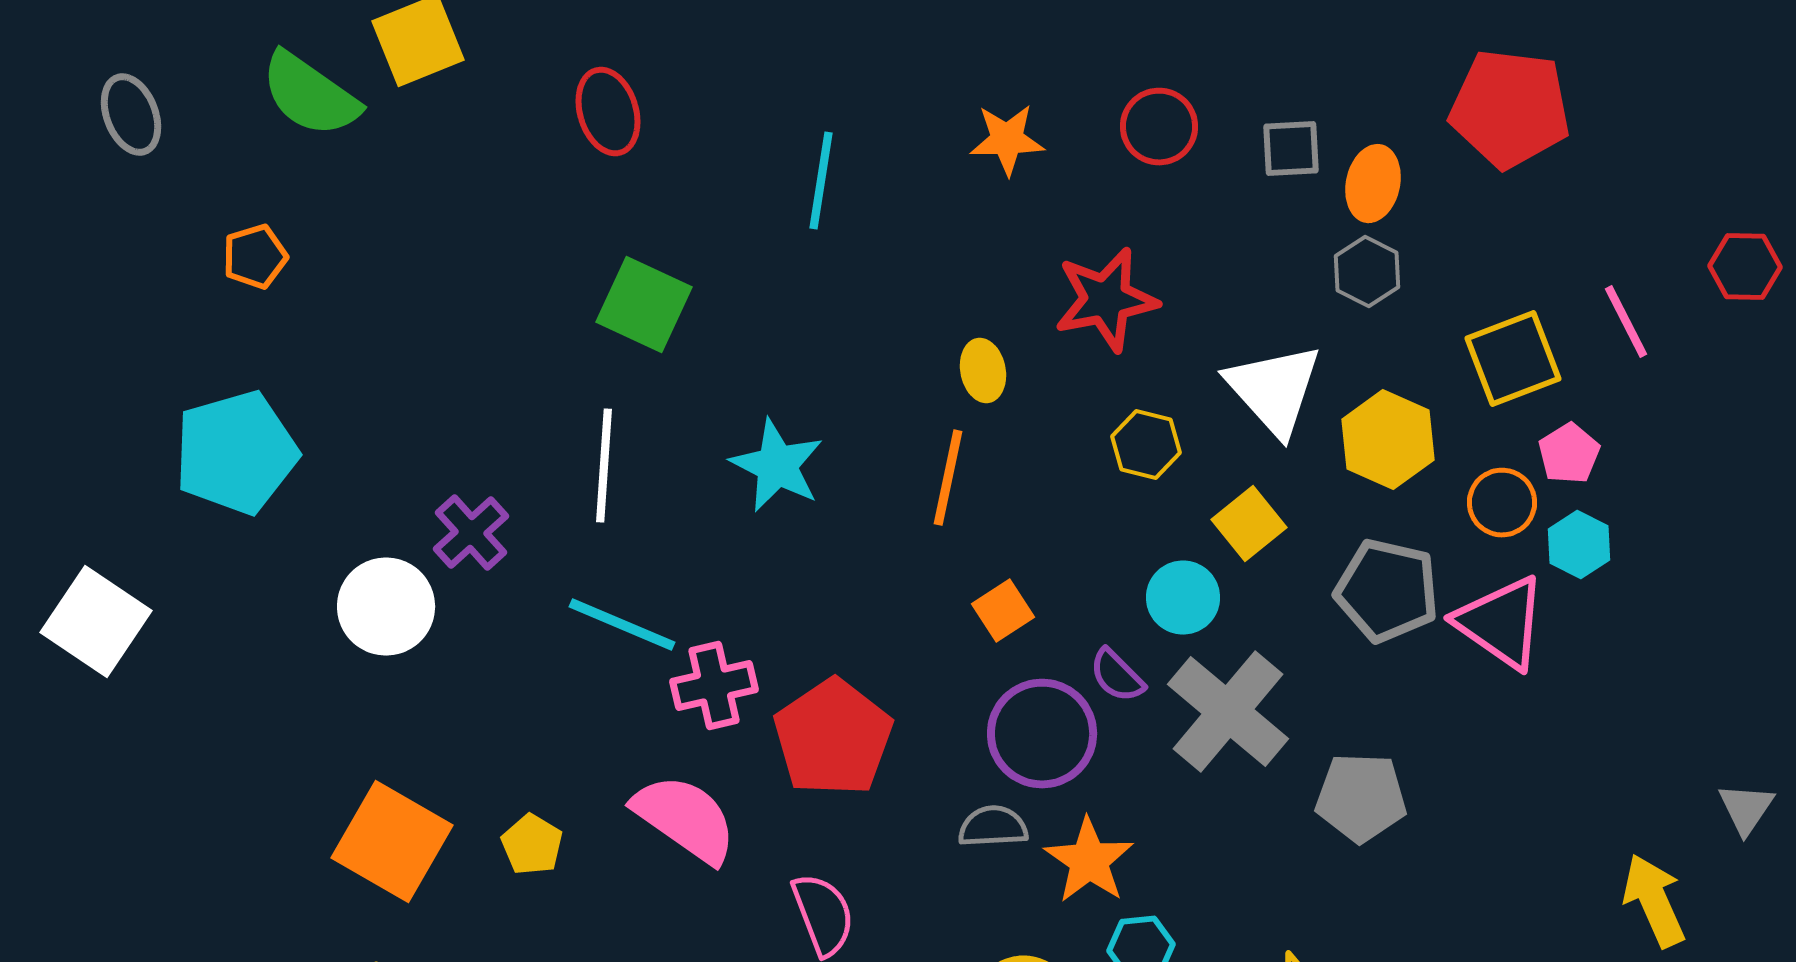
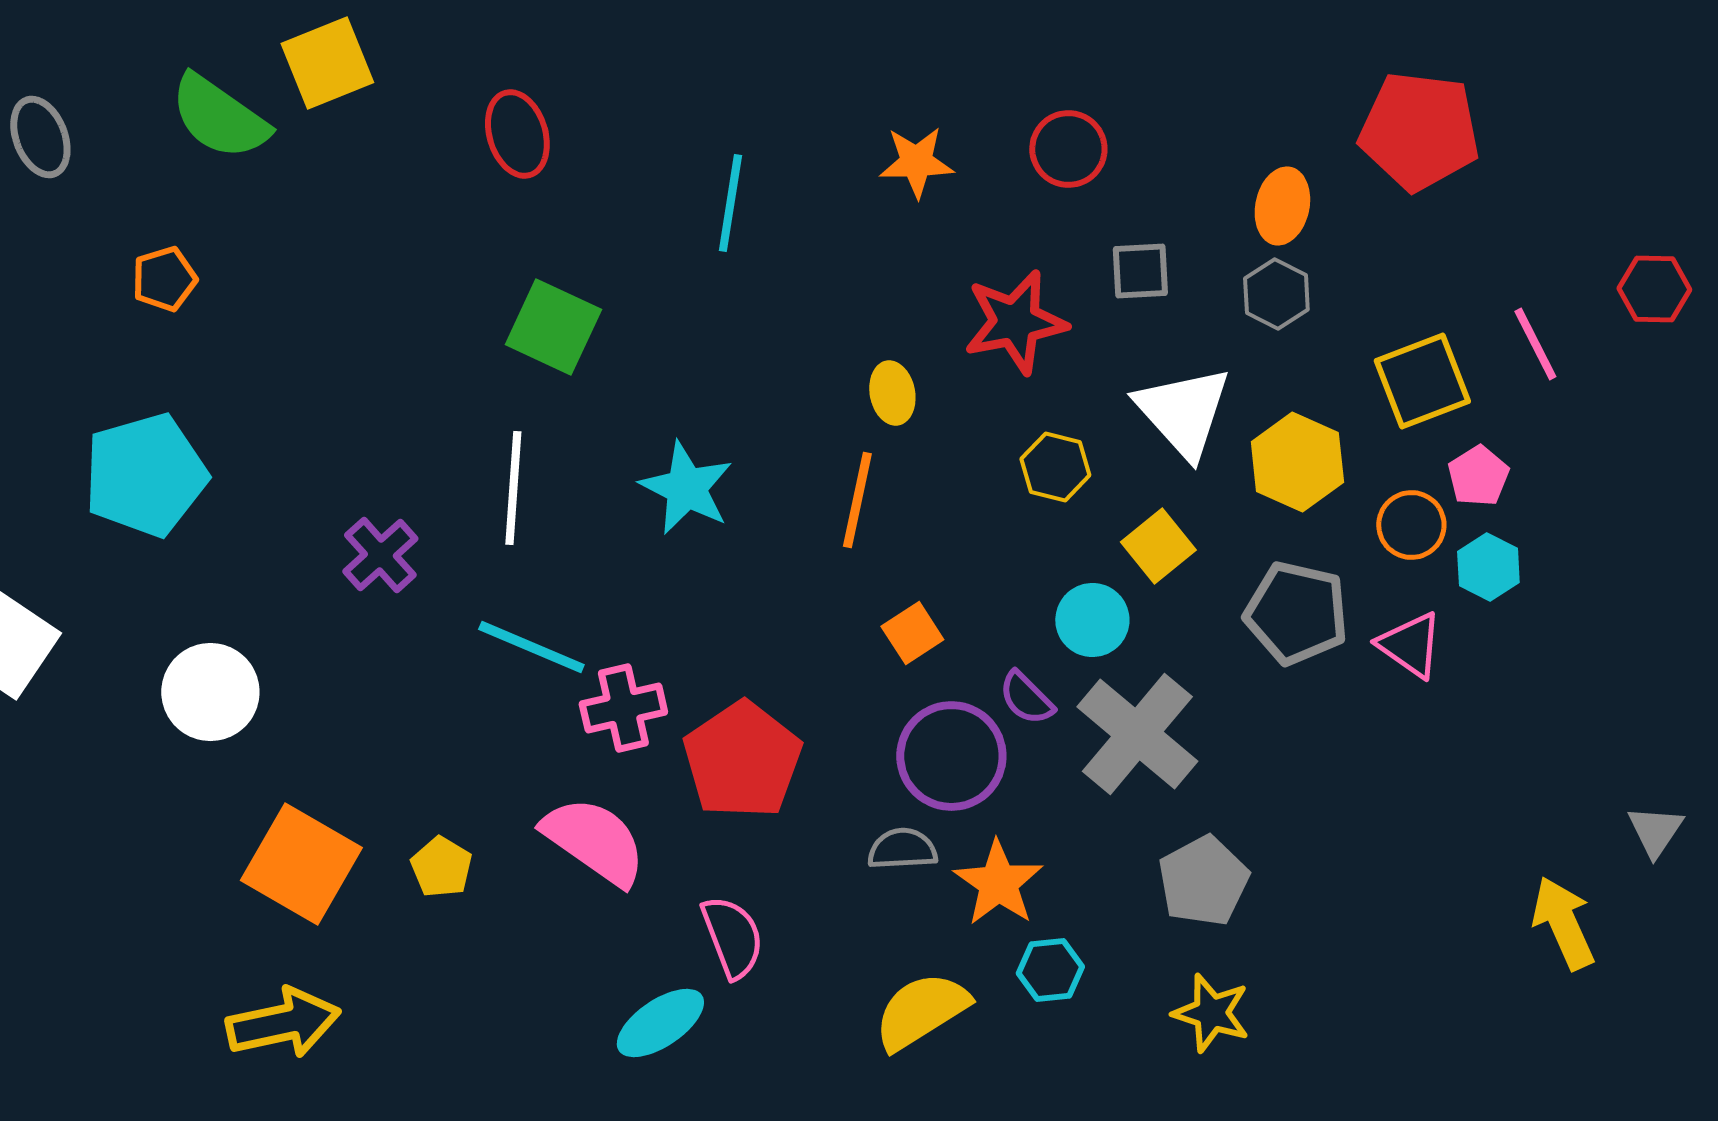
gray square: (1291, 149) -> (1140, 271), moved
white circle: (386, 607) -> (210, 692), moved
pink triangle: (1501, 623) -> (1410, 645), size x0.7
gray pentagon: (1361, 798) -> (1203, 881), moved, turned -30

